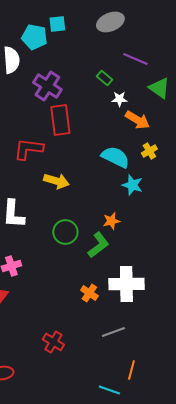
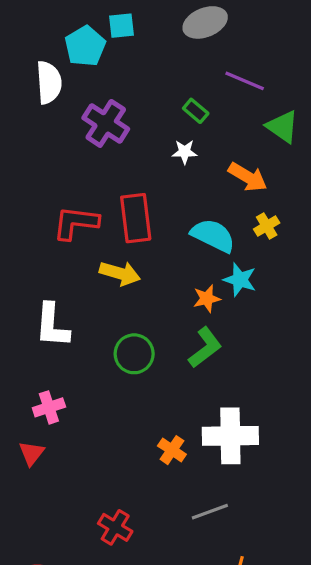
cyan pentagon: (34, 37) -> (85, 46), turned 30
white star: (119, 99) -> (185, 152), moved
red rectangle: (60, 120) -> (136, 218), moved
orange star: (111, 221) -> (207, 299), moved
green L-shape: (98, 245) -> (205, 347), moved

